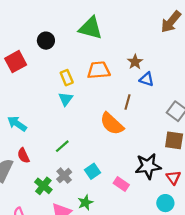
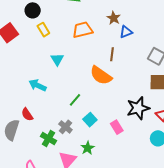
yellow rectangle: (67, 78) -> (43, 30), moved
blue triangle: (147, 79) -> (126, 32), turned -32
cyan arrow: (17, 124) -> (38, 85), moved
green line: (62, 146) -> (75, 100), moved
pink rectangle: (121, 184) -> (117, 127), turned 32

